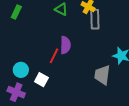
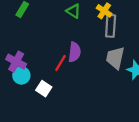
gray trapezoid: (102, 75) -> (115, 58), moved
purple cross: (16, 92) -> (16, 62), moved

